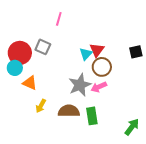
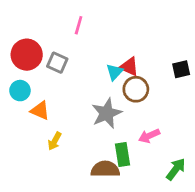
red triangle: (97, 50) -> (129, 67), turned -42
red circle: (20, 53) -> (27, 55), moved
pink arrow: (99, 87) -> (149, 136), moved
brown semicircle: (69, 111) -> (105, 169), moved

